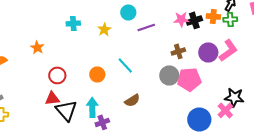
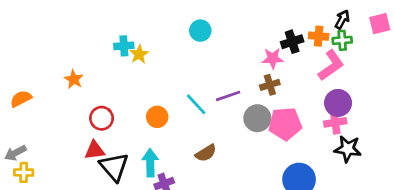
pink star: (181, 19) -> (273, 58), moved
purple line: (146, 27) -> (228, 96), moved
yellow star: (104, 29) -> (139, 54), moved
pink L-shape: (228, 50) -> (331, 65), moved
purple circle: (208, 52) -> (338, 103), moved
pink cross: (225, 110) -> (335, 122), moved, turned 35

